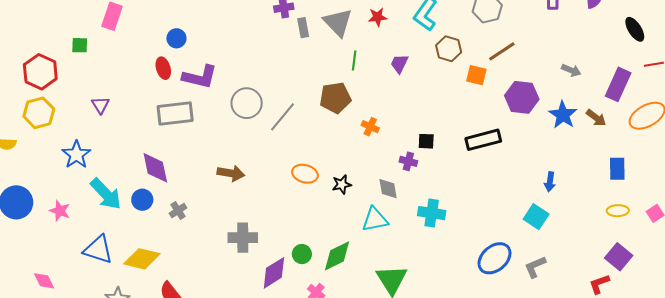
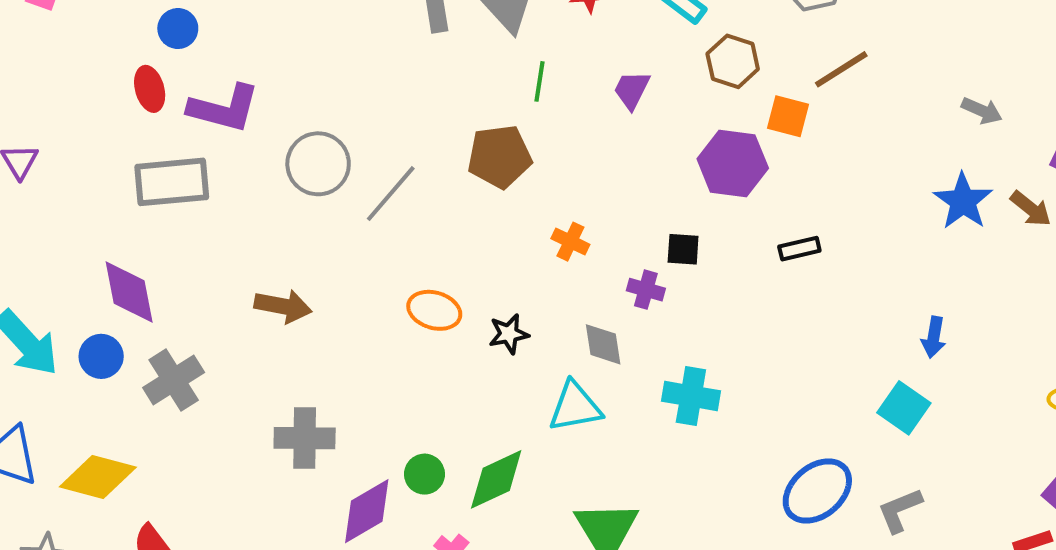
purple hexagon: (522, 97) -> (733, 164), moved
orange cross: (370, 127) -> (570, 242), moved
black rectangle: (483, 140) -> (799, 249), size x0.6
gray cross: (178, 211) -> (174, 380), size x1.6

